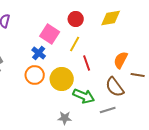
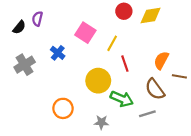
red circle: (76, 19) -> (124, 11), moved
blue cross: (39, 53) -> (58, 53), moved
orange circle: (35, 75) -> (63, 108), moved

